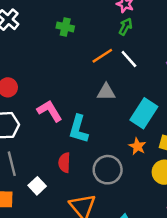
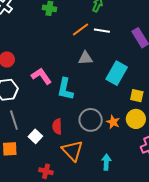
white line: (129, 59) -> (102, 31), turned -35
orange star: (137, 146) -> (113, 122), moved
red semicircle: (64, 163) -> (57, 126), moved

